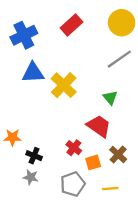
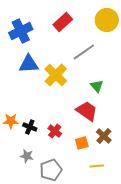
gray line: (119, 59) -> (84, 52), moved
red cross: (74, 148) -> (55, 131), moved
black cross: (34, 156) -> (30, 127), moved
gray pentagon: (73, 184) -> (51, 170), moved

